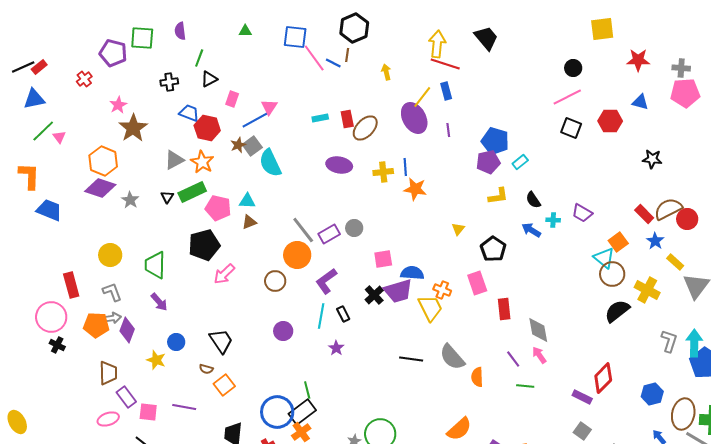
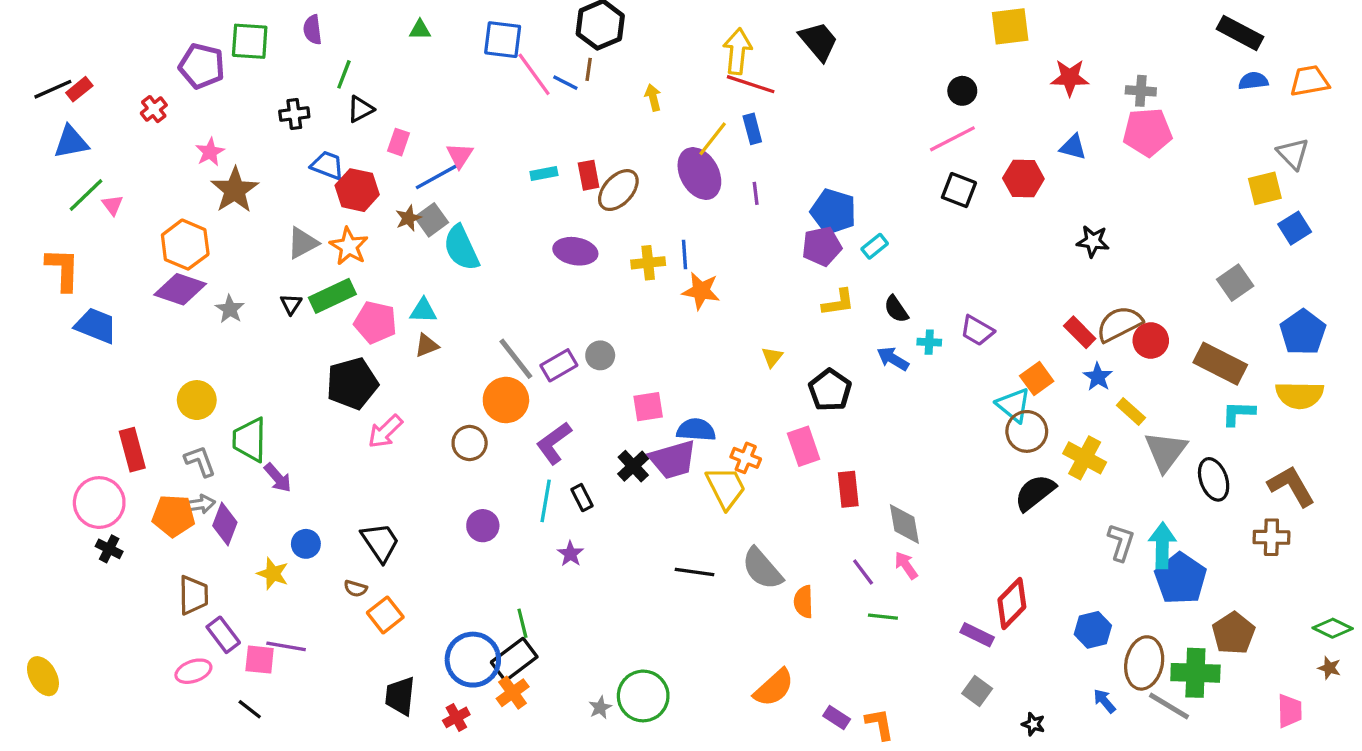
green trapezoid: (155, 265) -> (250, 440), moved
purple line: (184, 407) -> (286, 646), moved

